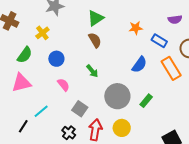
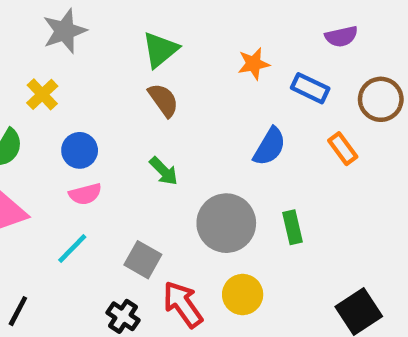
orange rectangle: (171, 68) -> (343, 149), size x0.6
pink semicircle: (63, 85) -> (85, 194), moved, turned 120
green rectangle: (146, 101) -> (293, 227), turned -48
cyan line: (41, 111) -> (72, 249), moved
red arrow: (95, 130) -> (183, 304), turned -40

